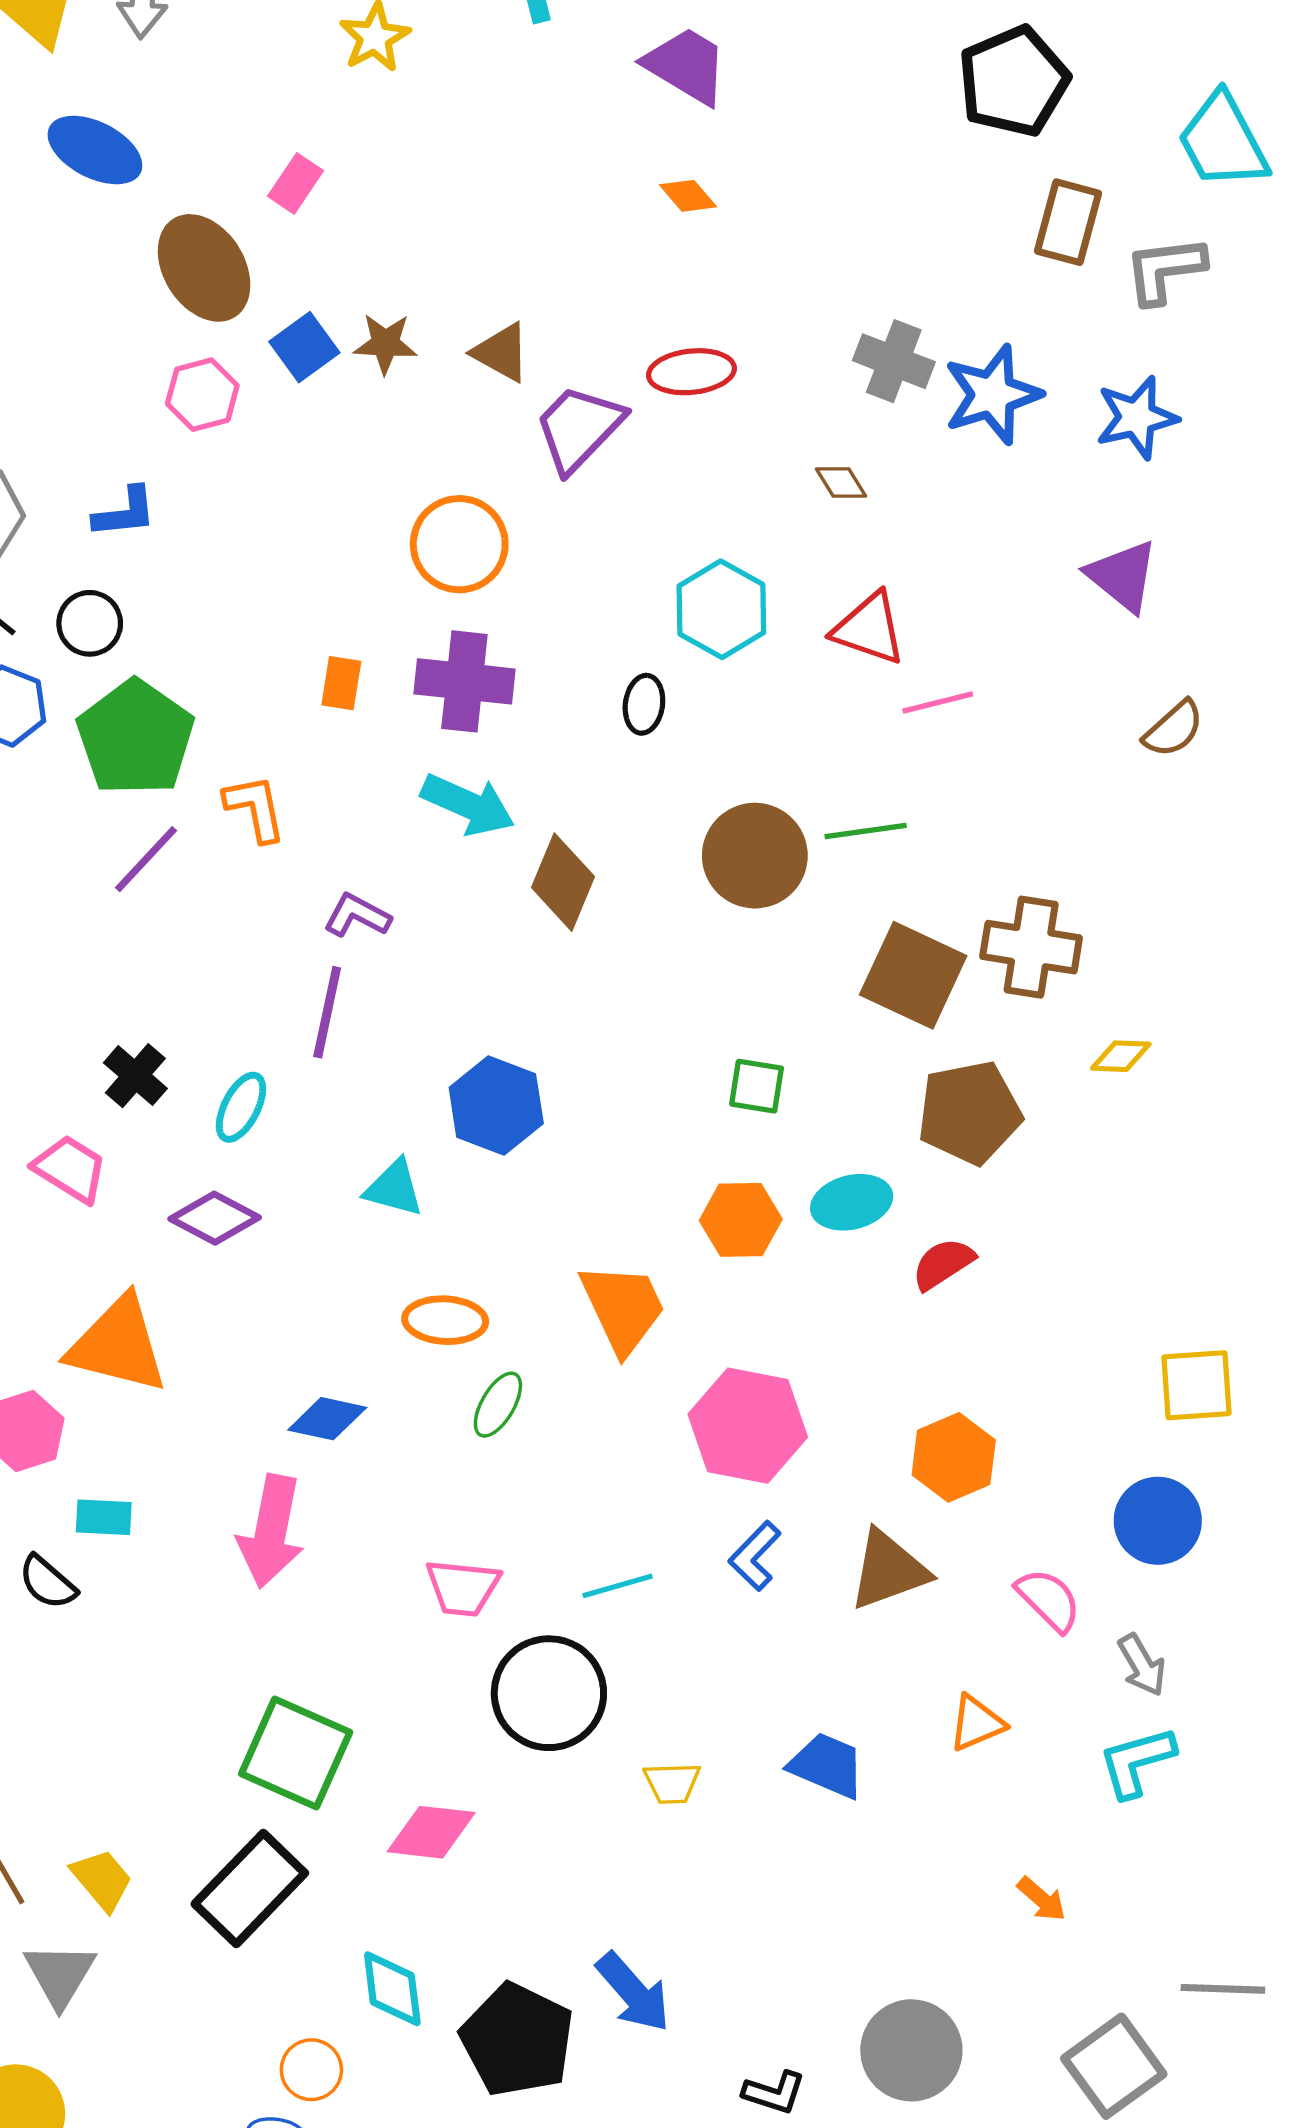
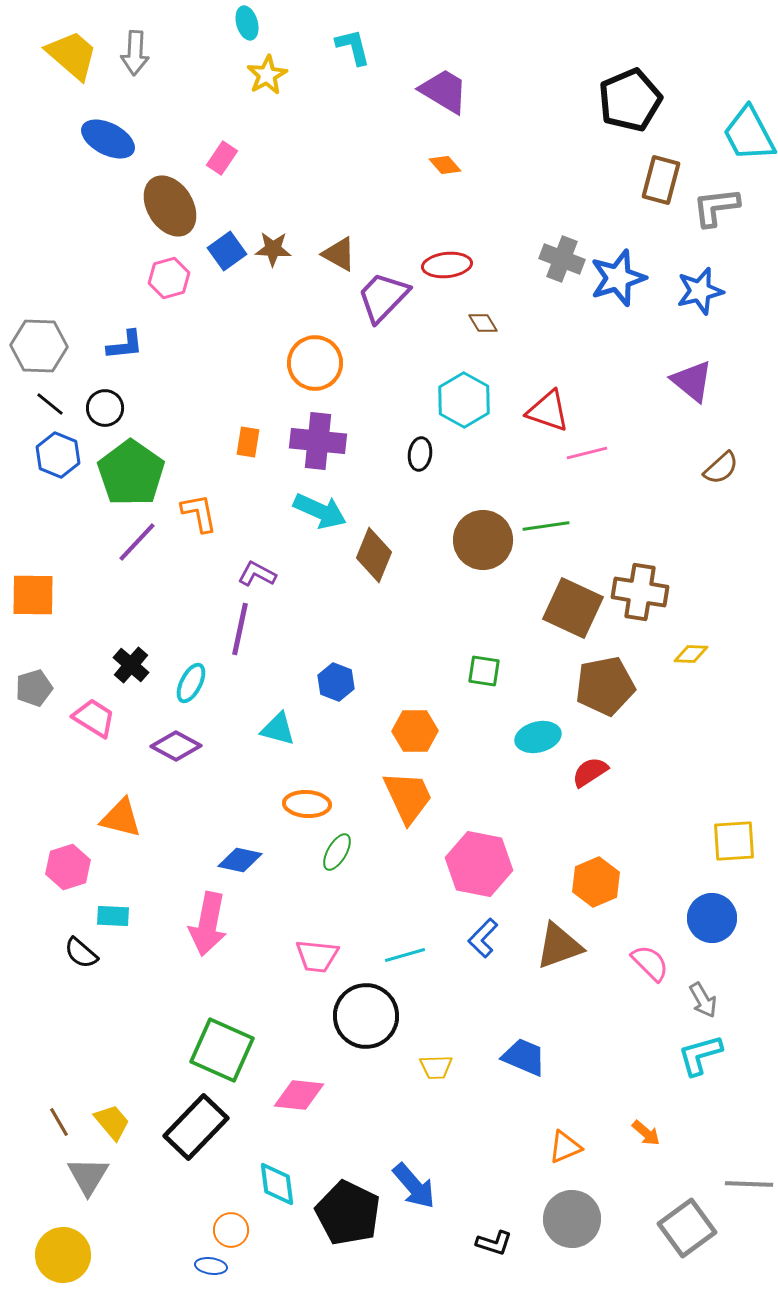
brown diamond: (841, 483) -> (483, 323), moved
blue hexagon: (496, 1105) -> (336, 682), size x0.7
orange hexagon: (741, 1220) -> (415, 731), moved
orange triangle: (118, 1345) -> (121, 818), size x0.7
orange triangle: (977, 1723) -> (565, 1147), moved

